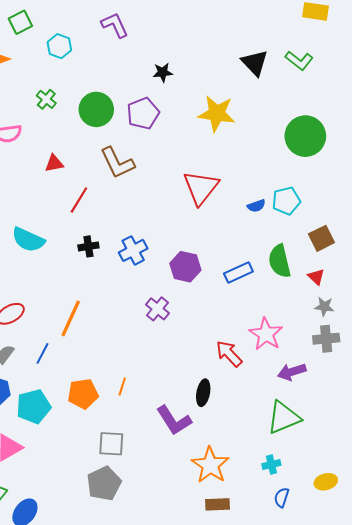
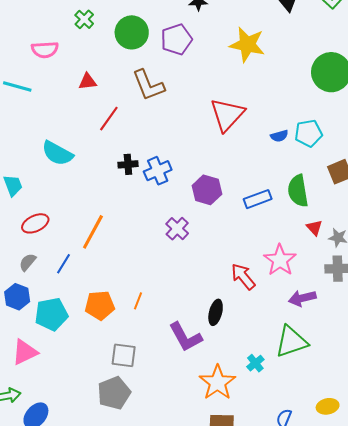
black cross: (88, 246) -> (128, 164), moved
red triangle: (316, 277) -> (314, 228), moved
cyan cross: (271, 465) -> (255, 363), moved, turned -30

